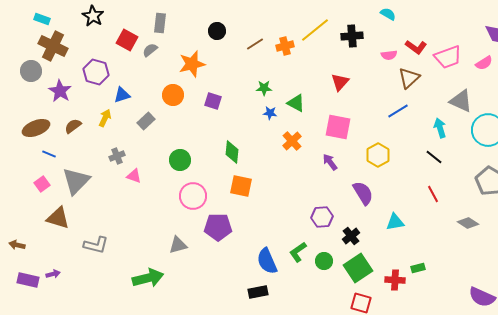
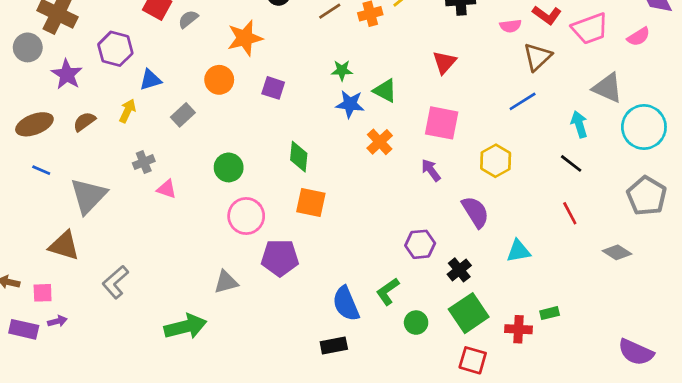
blue star: (270, 113) -> (350, 104), size x1.5
blue line: (49, 154) -> (41, 170), moved
pink square: (42, 184) -> (43, 293), moved, turned 35
gray L-shape: (96, 245) -> (115, 282), turned 125
green circle: (324, 261) -> (416, 323), moved

